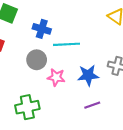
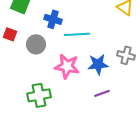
gray circle: (37, 60) -> (36, 44), moved
pink star: (56, 77) -> (67, 66), size x1.4

